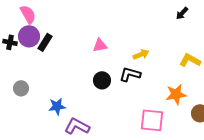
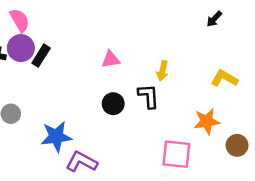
yellow arrow: (141, 54) -> (162, 71), turned 126
black L-shape: (130, 74) -> (149, 96), turned 70
blue star: (57, 106) -> (56, 137), size x1.4

